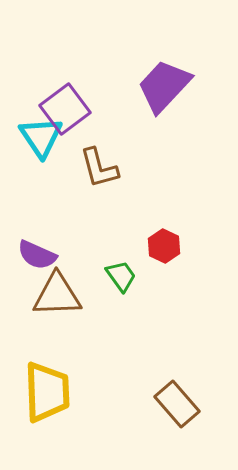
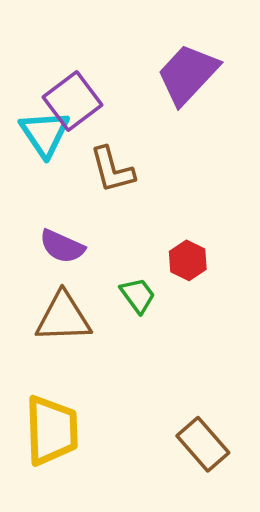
purple semicircle: (37, 255) -> (62, 246), moved

